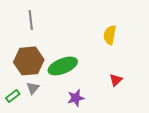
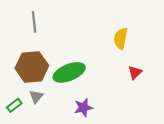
red triangle: (116, 80) -> (135, 72), moved

